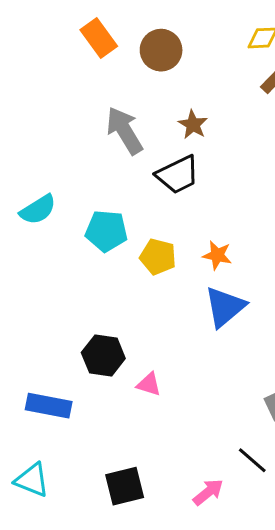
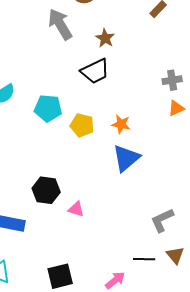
gray arrow: (125, 131) -> (60, 24), moved
black line: (252, 460) -> (144, 259), turned -40

